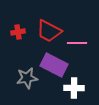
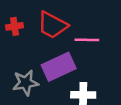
purple rectangle: (54, 65) -> (59, 67), turned -52

